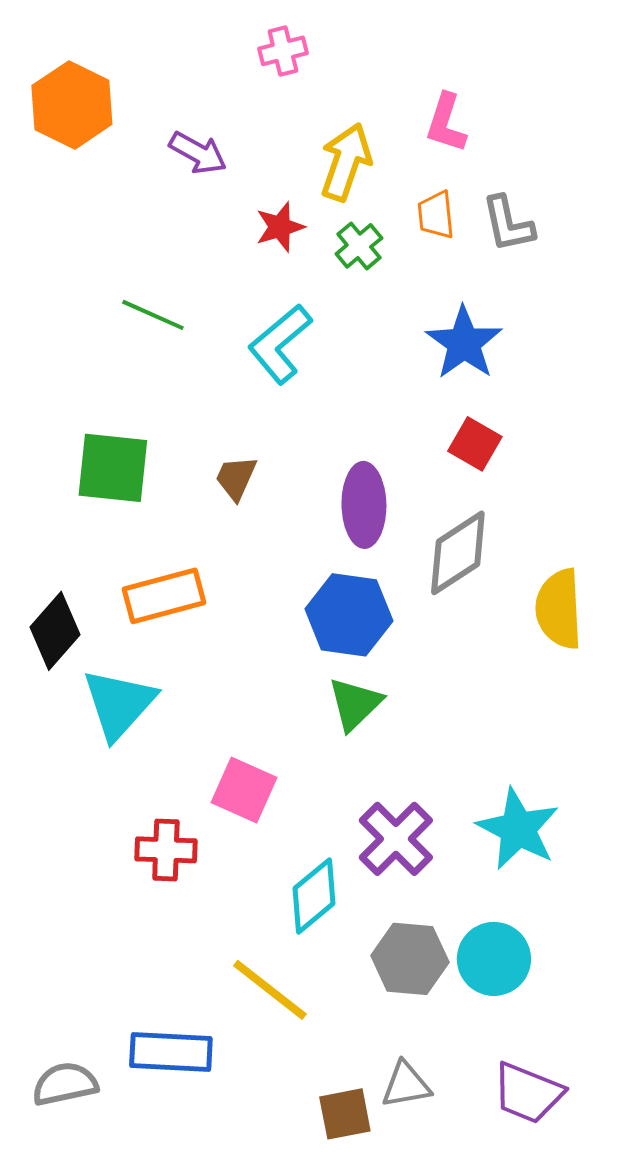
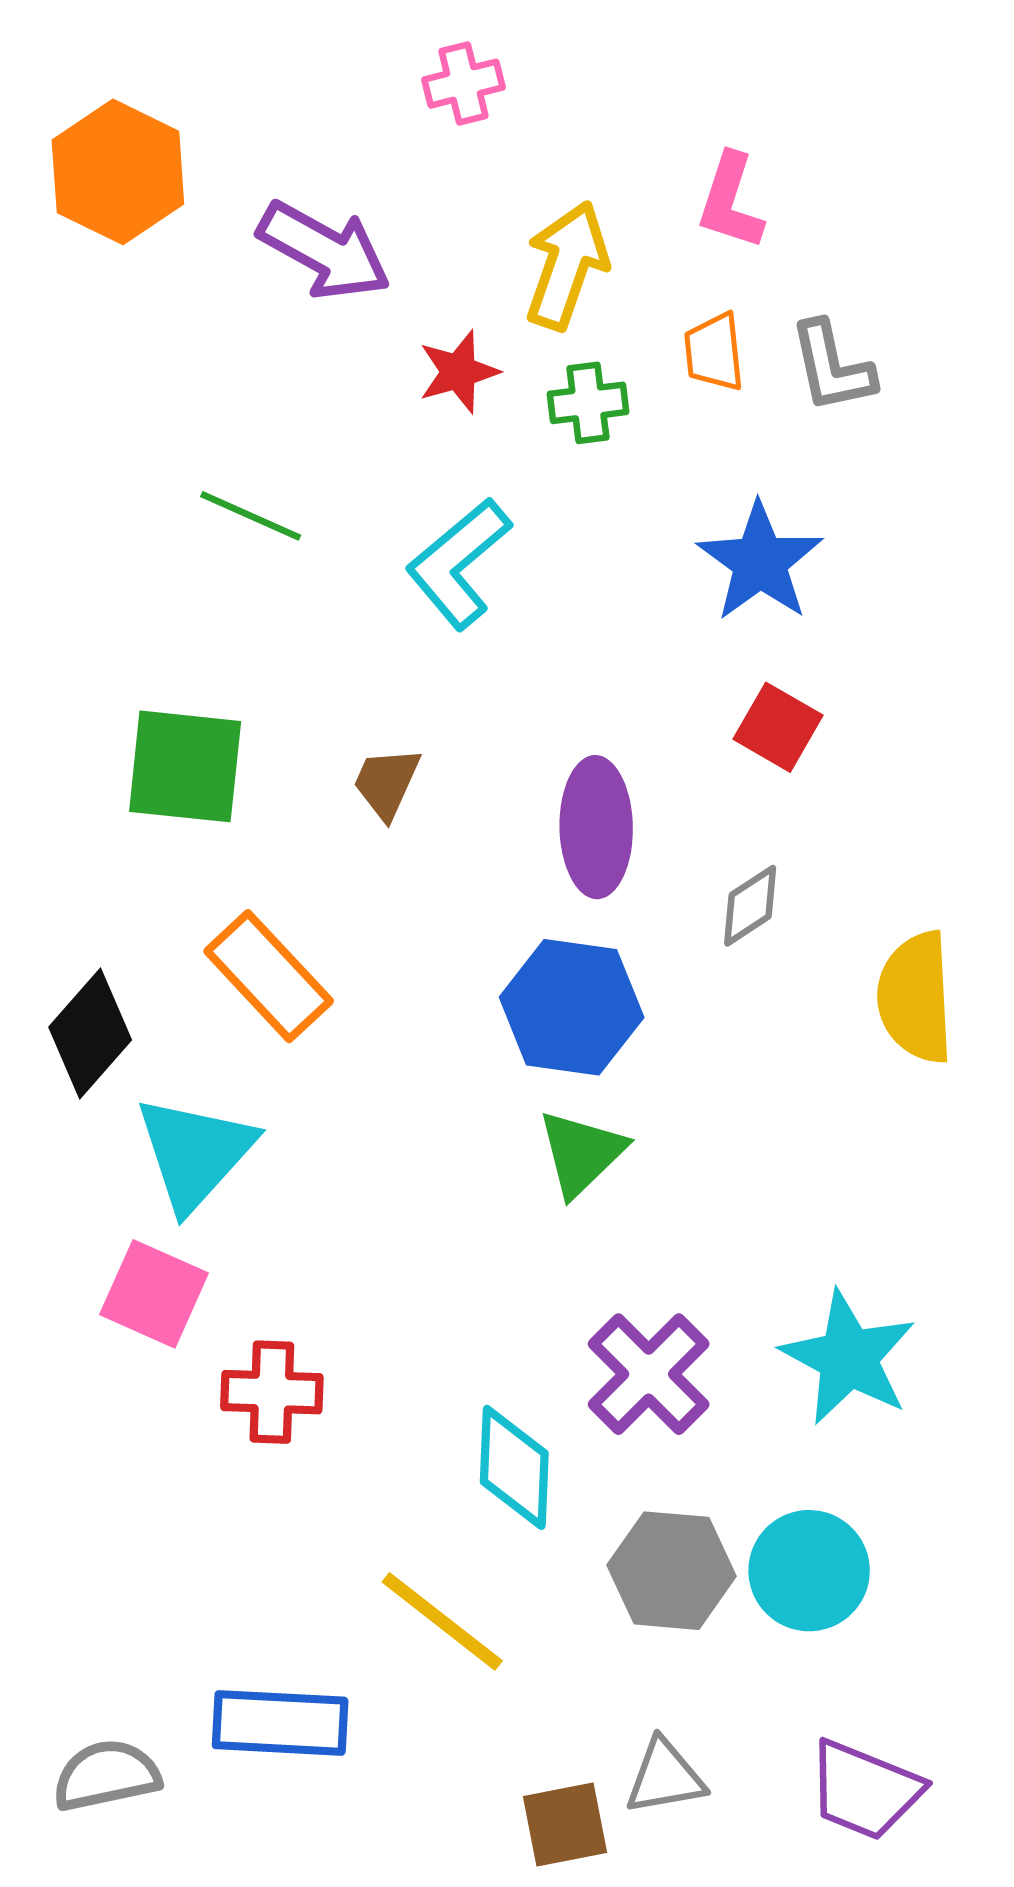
purple arrow: (198, 153) -> (324, 251), size x1.4
green cross: (359, 246) -> (588, 403), turned 33
gray diamond: (458, 553) -> (750, 906), size x0.6
orange rectangle: (164, 596) -> (269, 976), turned 62
pink square: (244, 790) -> (154, 1294), moved
cyan diamond: (314, 896) -> (514, 1467), turned -48

